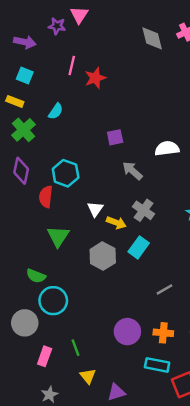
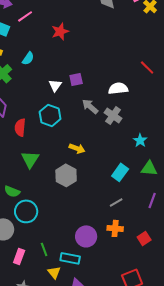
pink line: (72, 66) -> (25, 16), moved, turned 42
cyan hexagon: (66, 173) -> (50, 115), moved
white triangle: (95, 209) -> (55, 85), moved
gray cross: (144, 210) -> (113, 115), moved
cyan rectangle: (139, 247) -> (120, 172), moved
orange cross: (163, 333) -> (115, 228), moved
cyan rectangle: (157, 365) -> (70, 258), moved

